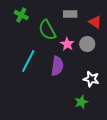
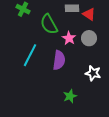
red triangle: (95, 22) -> (89, 14), moved
green star: (81, 102) -> (70, 96), moved

